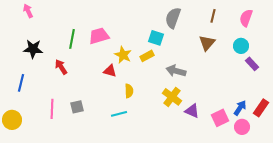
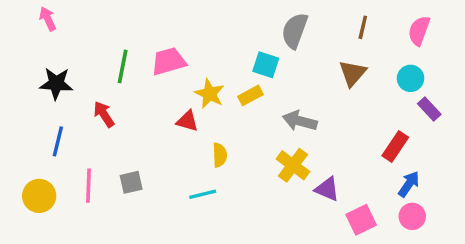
blue line: (21, 83) -> (58, 141), moved
red rectangle: (261, 108) -> (395, 147), moved
pink square: (220, 118) -> (361, 220), moved
yellow circle: (12, 120) -> (39, 196), moved

